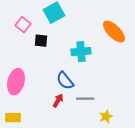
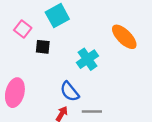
cyan cross: (81, 52) -> (87, 59), turned -30

